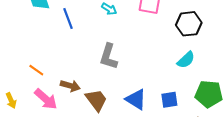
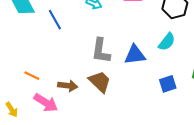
cyan semicircle: (186, 60) -> (167, 42), moved
blue triangle: (136, 99) -> (135, 55), moved, turned -30
brown trapezoid: (96, 100) -> (100, 82), moved

